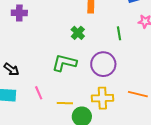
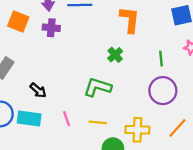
purple circle: (103, 64) -> (163, 91), moved
orange line: (138, 94) -> (177, 128), turned -66
yellow line: (65, 103) -> (98, 122), moved

